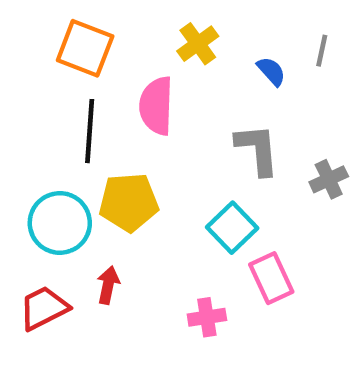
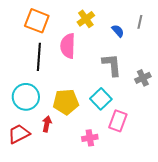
yellow pentagon: (129, 202) -> (66, 102), moved
pink rectangle: (271, 278) -> (118, 121), turned 45

